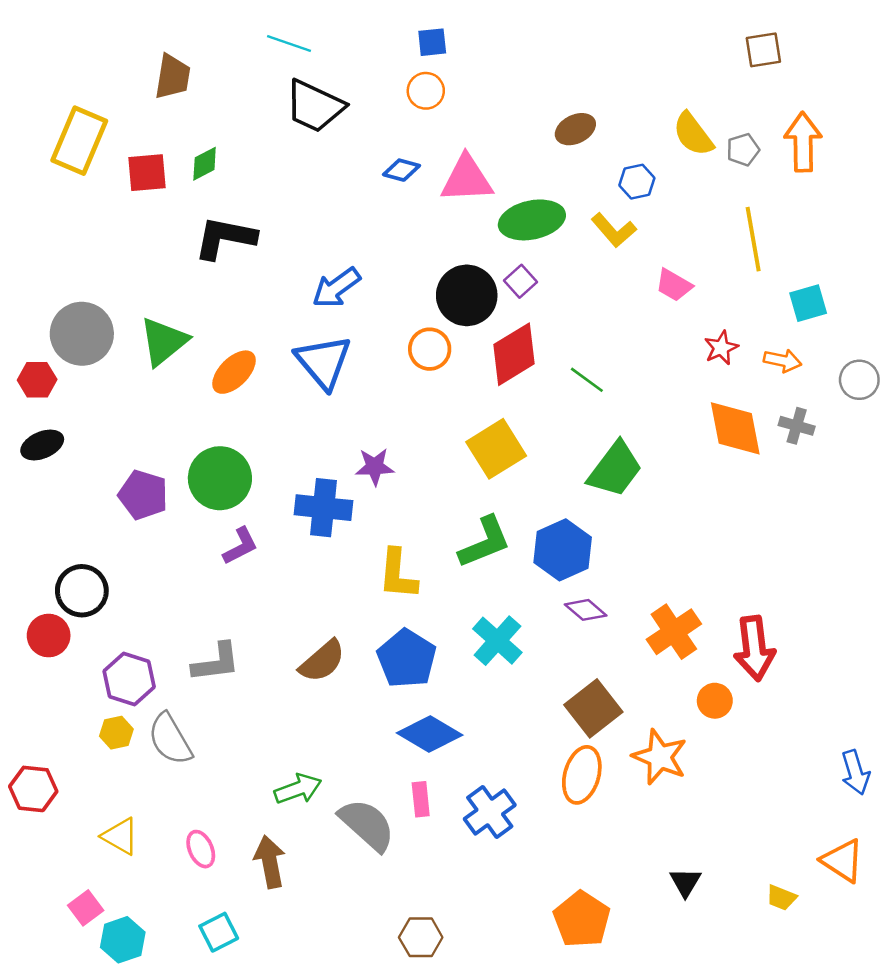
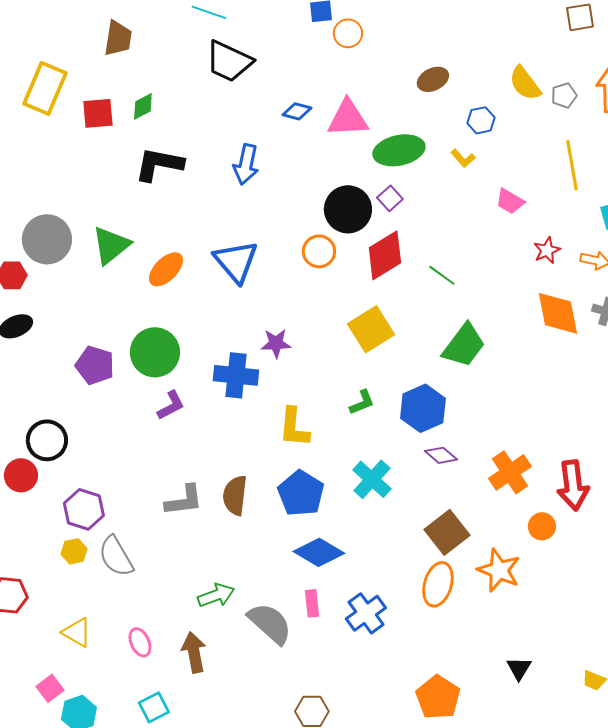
orange circle: (426, 91) -> (348, 33), moved
yellow L-shape: (614, 230) -> (463, 158), size x0.7
blue arrow: (336, 288) -> (246, 164), moved, turned -42
green L-shape: (485, 542) -> (362, 402), size x0.6
brown semicircle: (322, 661) -> (235, 495), turned 138
gray L-shape: (216, 662) -> (184, 500), moved

